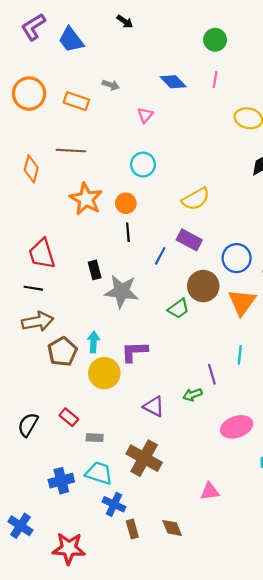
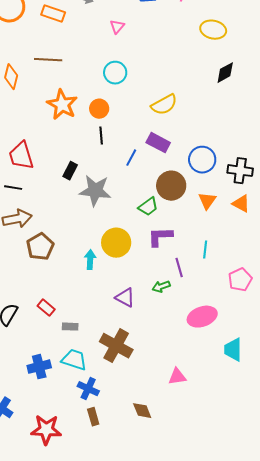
black rectangle: (95, 270) -> (70, 171), turned 42
orange triangle: (242, 302) -> (207, 201), size x0.7
cyan arrow: (94, 342) -> (90, 260), moved
purple L-shape: (134, 352) -> (160, 237), moved
yellow circle: (104, 373) -> (116, 243), moved
brown rectangle: (132, 529) -> (93, 417), moved

